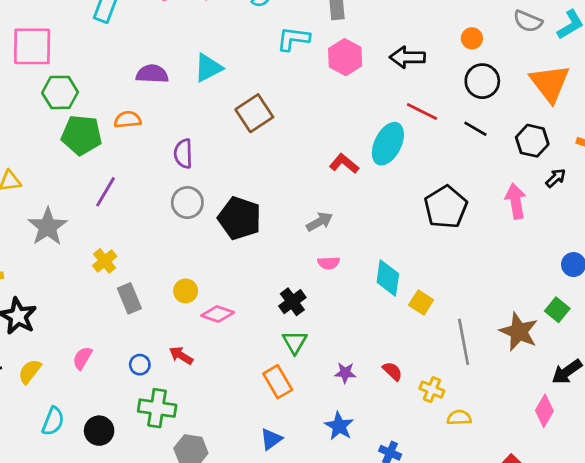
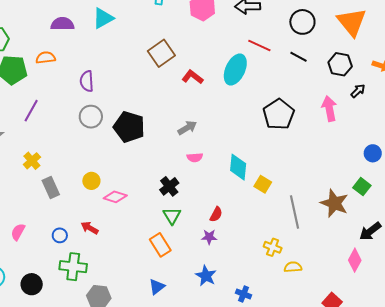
brown square: (254, 113) -> (161, 53), moved
red L-shape: (344, 164) -> (192, 77), moved
red semicircle: (392, 371) -> (216, 214), moved, turned 77

